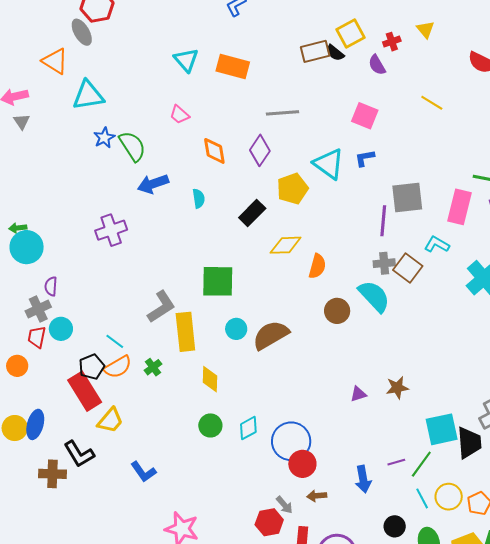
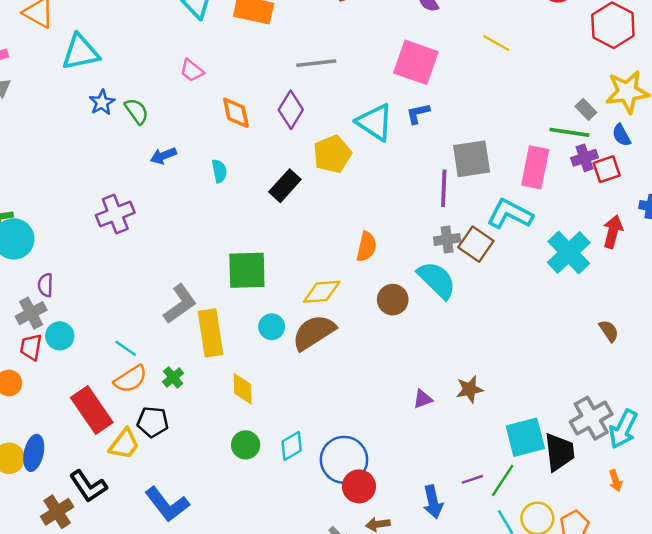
pink square: (365, 116) -> (416, 62), size x1.4
green semicircle: (132, 146) -> (137, 111), size x0.7
blue arrow: (153, 184) -> (163, 156), size x0.7
cyan L-shape: (437, 244) -> (510, 214), size x1.5
yellow diamond: (286, 245) -> (322, 292), moved
black pentagon: (92, 367) -> (153, 422), moved, turned 30
blue L-shape: (143, 472) -> (167, 504), size x1.4
brown cross: (52, 474) -> (57, 512), turned -32

